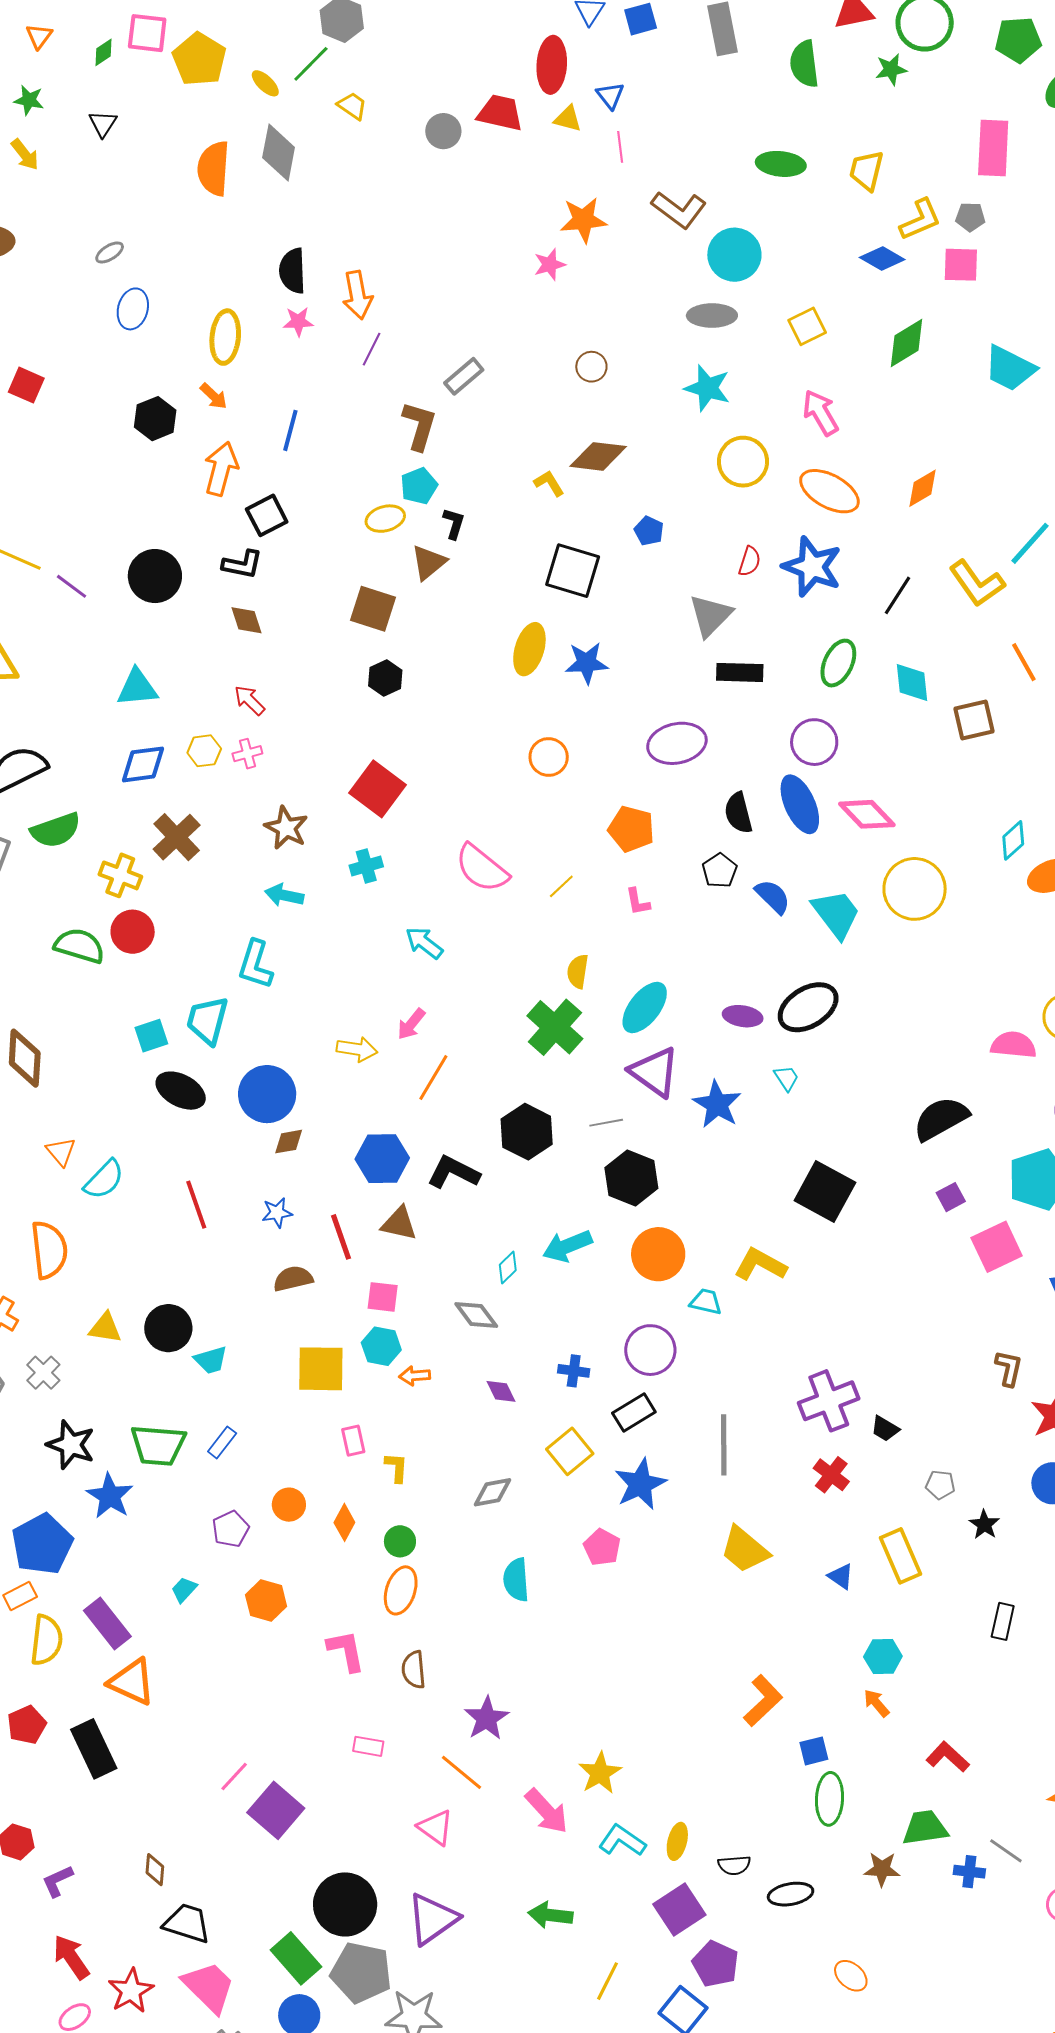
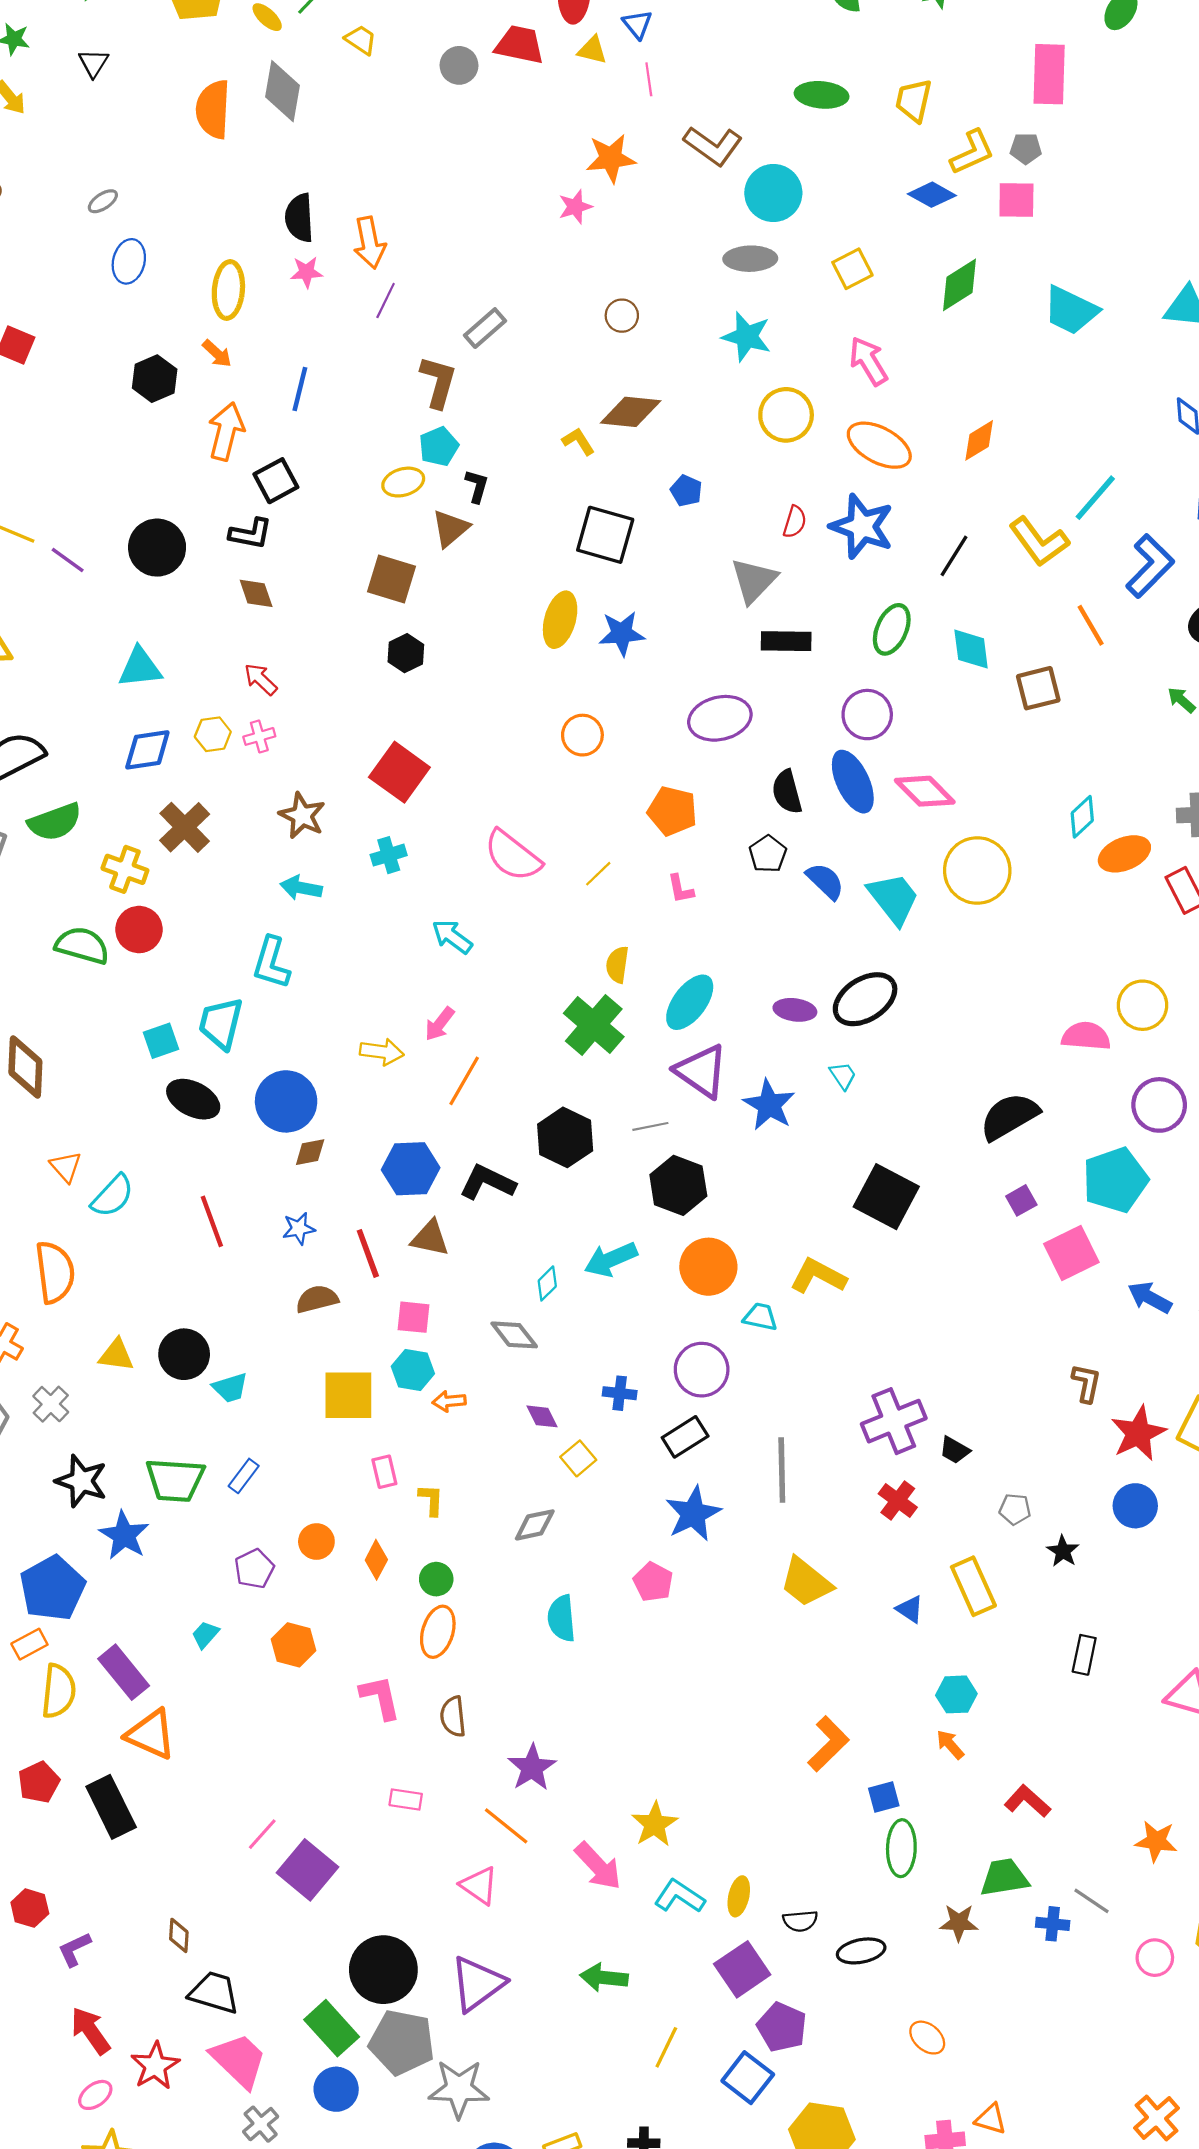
yellow square: (570, 1451) -> (578, 1458), moved, size x0.7

